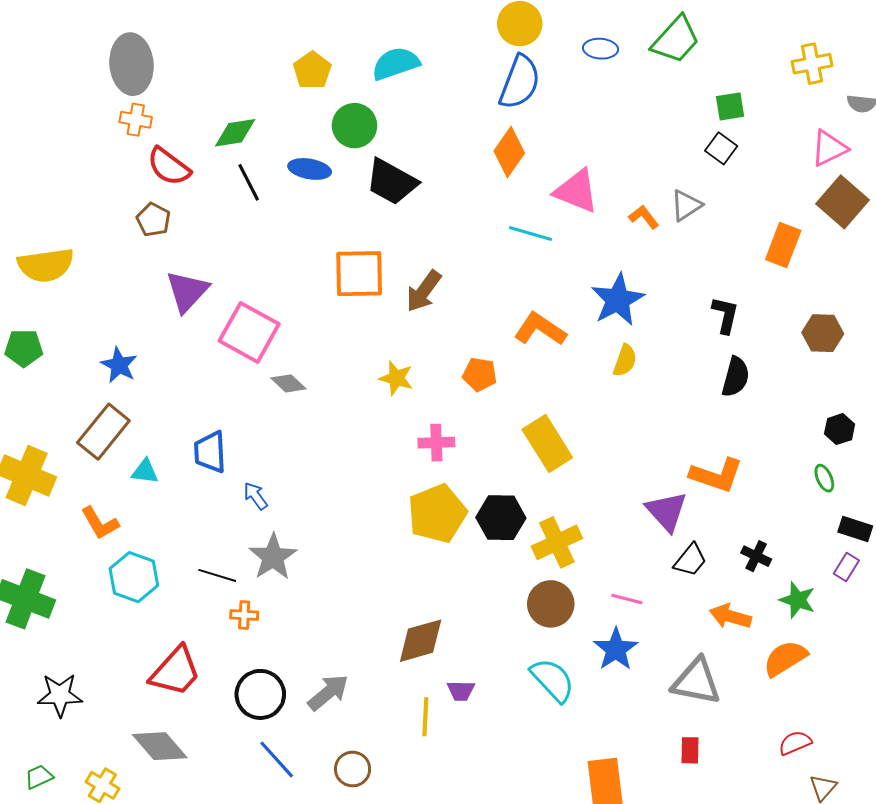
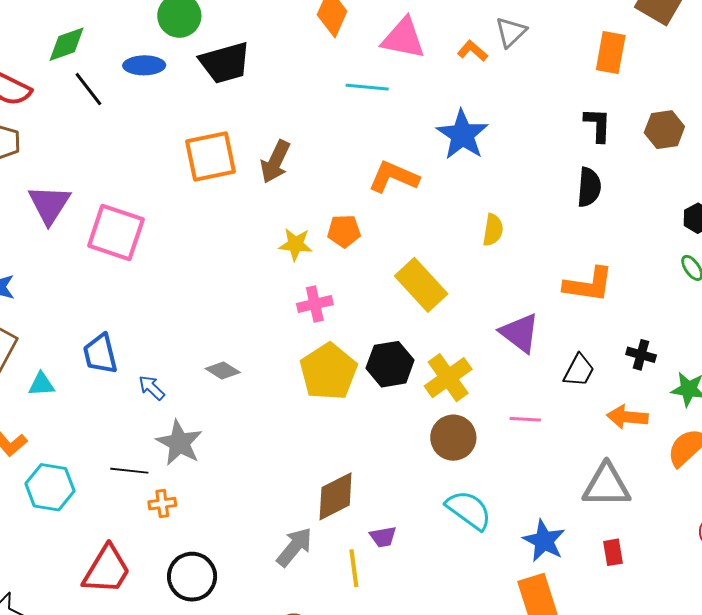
black trapezoid: (392, 182) -> (225, 63), turned -34
black L-shape: (725, 315) -> (598, 125), moved
yellow semicircle: (625, 361) -> (493, 230), moved
yellow star: (396, 378) -> (296, 244), moved
gray diamond: (288, 383) -> (223, 370), moved
purple triangle: (666, 511) -> (520, 333), moved
blue star: (616, 649) -> (544, 541), moved
gray arrow: (328, 693) -> (294, 547), moved

